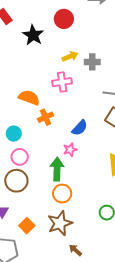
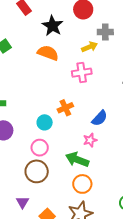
gray cross: (92, 62) -> (105, 32), moved
orange semicircle: (29, 98) -> (48, 53), moved
cyan circle: (14, 134) -> (45, 122), moved
green arrow: (57, 169) -> (77, 160), turned -70

